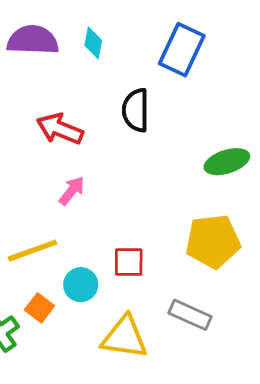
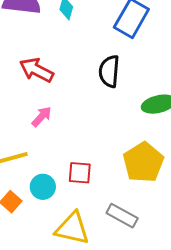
black semicircle: (136, 110) -> (109, 71), moved
yellow pentagon: (213, 241) -> (143, 162), turned -30

